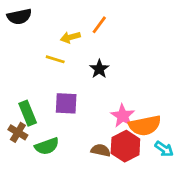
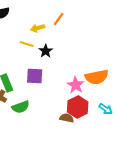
black star: (99, 69) -> (46, 51), moved
orange semicircle: (145, 125) -> (97, 77), moved
brown semicircle: (101, 150) -> (67, 118), moved

